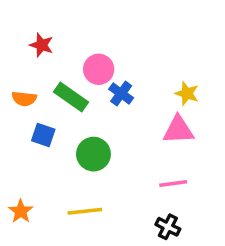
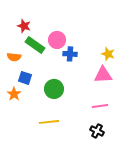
blue cross: (121, 93) -> (70, 54), turned -32
green rectangle: (71, 97) -> (35, 45), moved
orange star: (21, 211) -> (14, 94), moved

